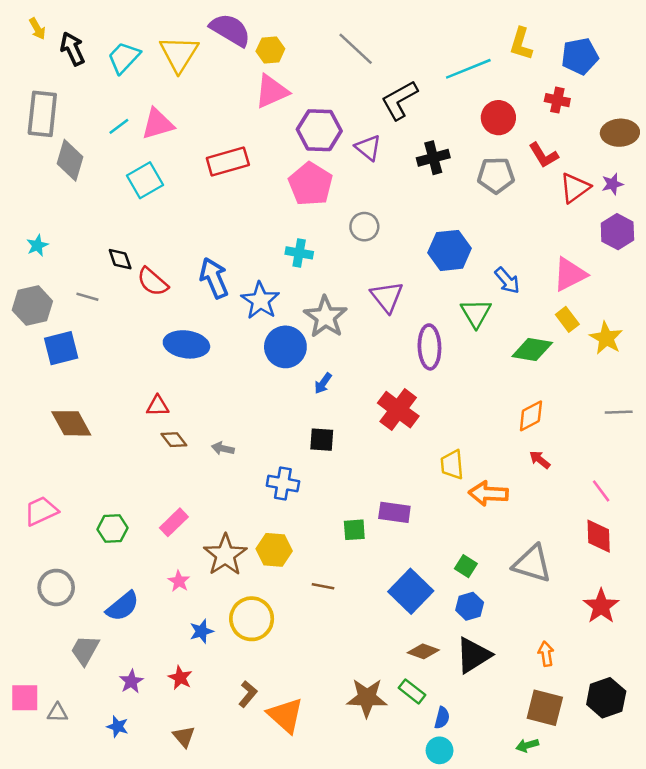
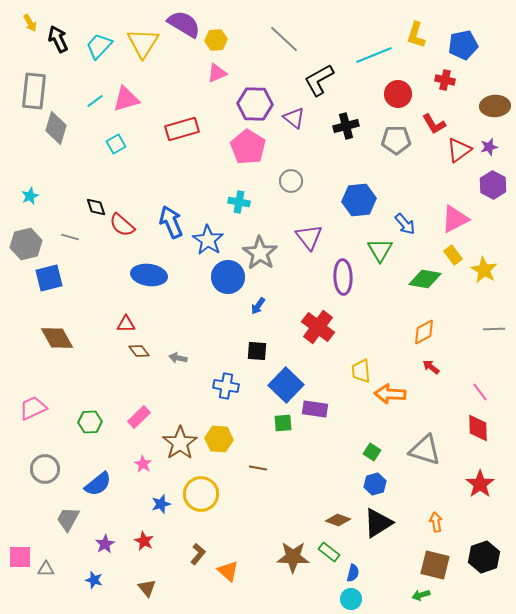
pink triangle: (272, 91) -> (217, 73), size x0.7
cyan square: (145, 180) -> (116, 144), size x0.7
blue square: (411, 591) -> (286, 385), moved
orange triangle: (285, 715) -> (228, 571), size x0.7

